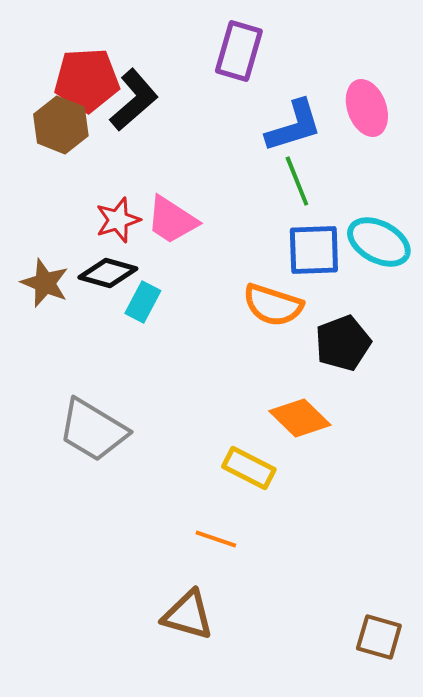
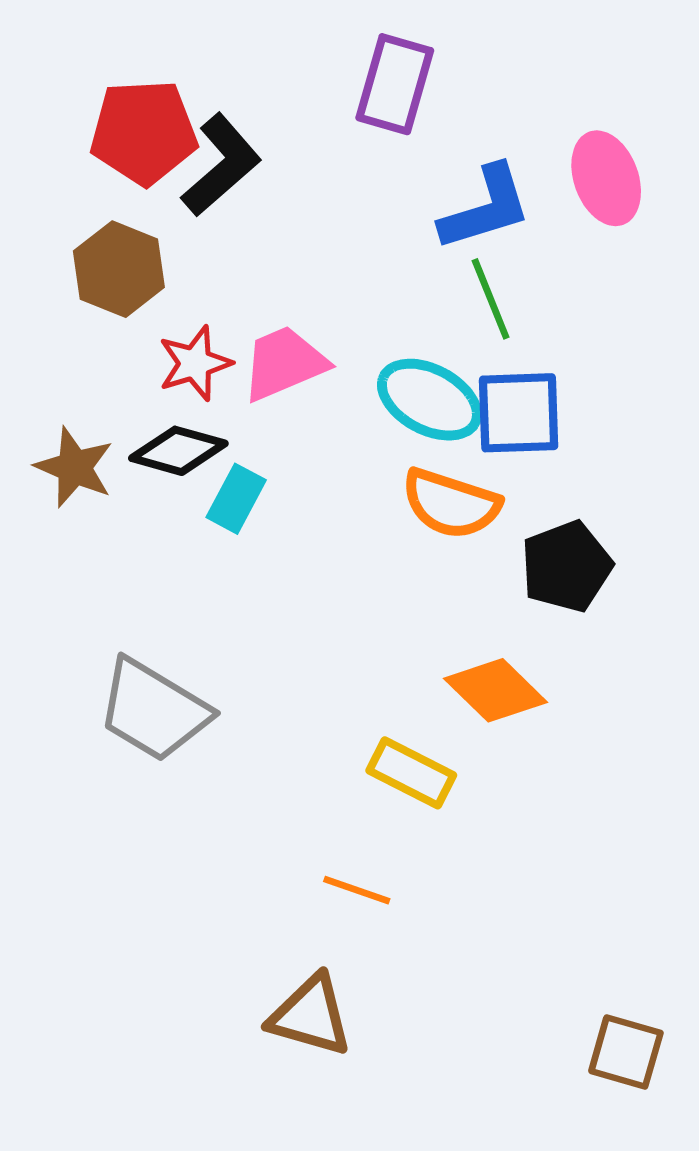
brown hexagon: (61, 125) -> (119, 269), moved
pink trapezoid: (172, 220) -> (284, 363), turned 124
cyan ellipse: (379, 242) -> (429, 400), moved

